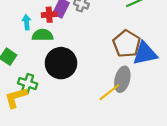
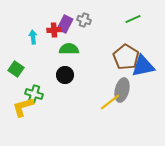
green semicircle: (43, 35) -> (69, 49), moved
black circle: (61, 63) -> (65, 75), size x0.6

